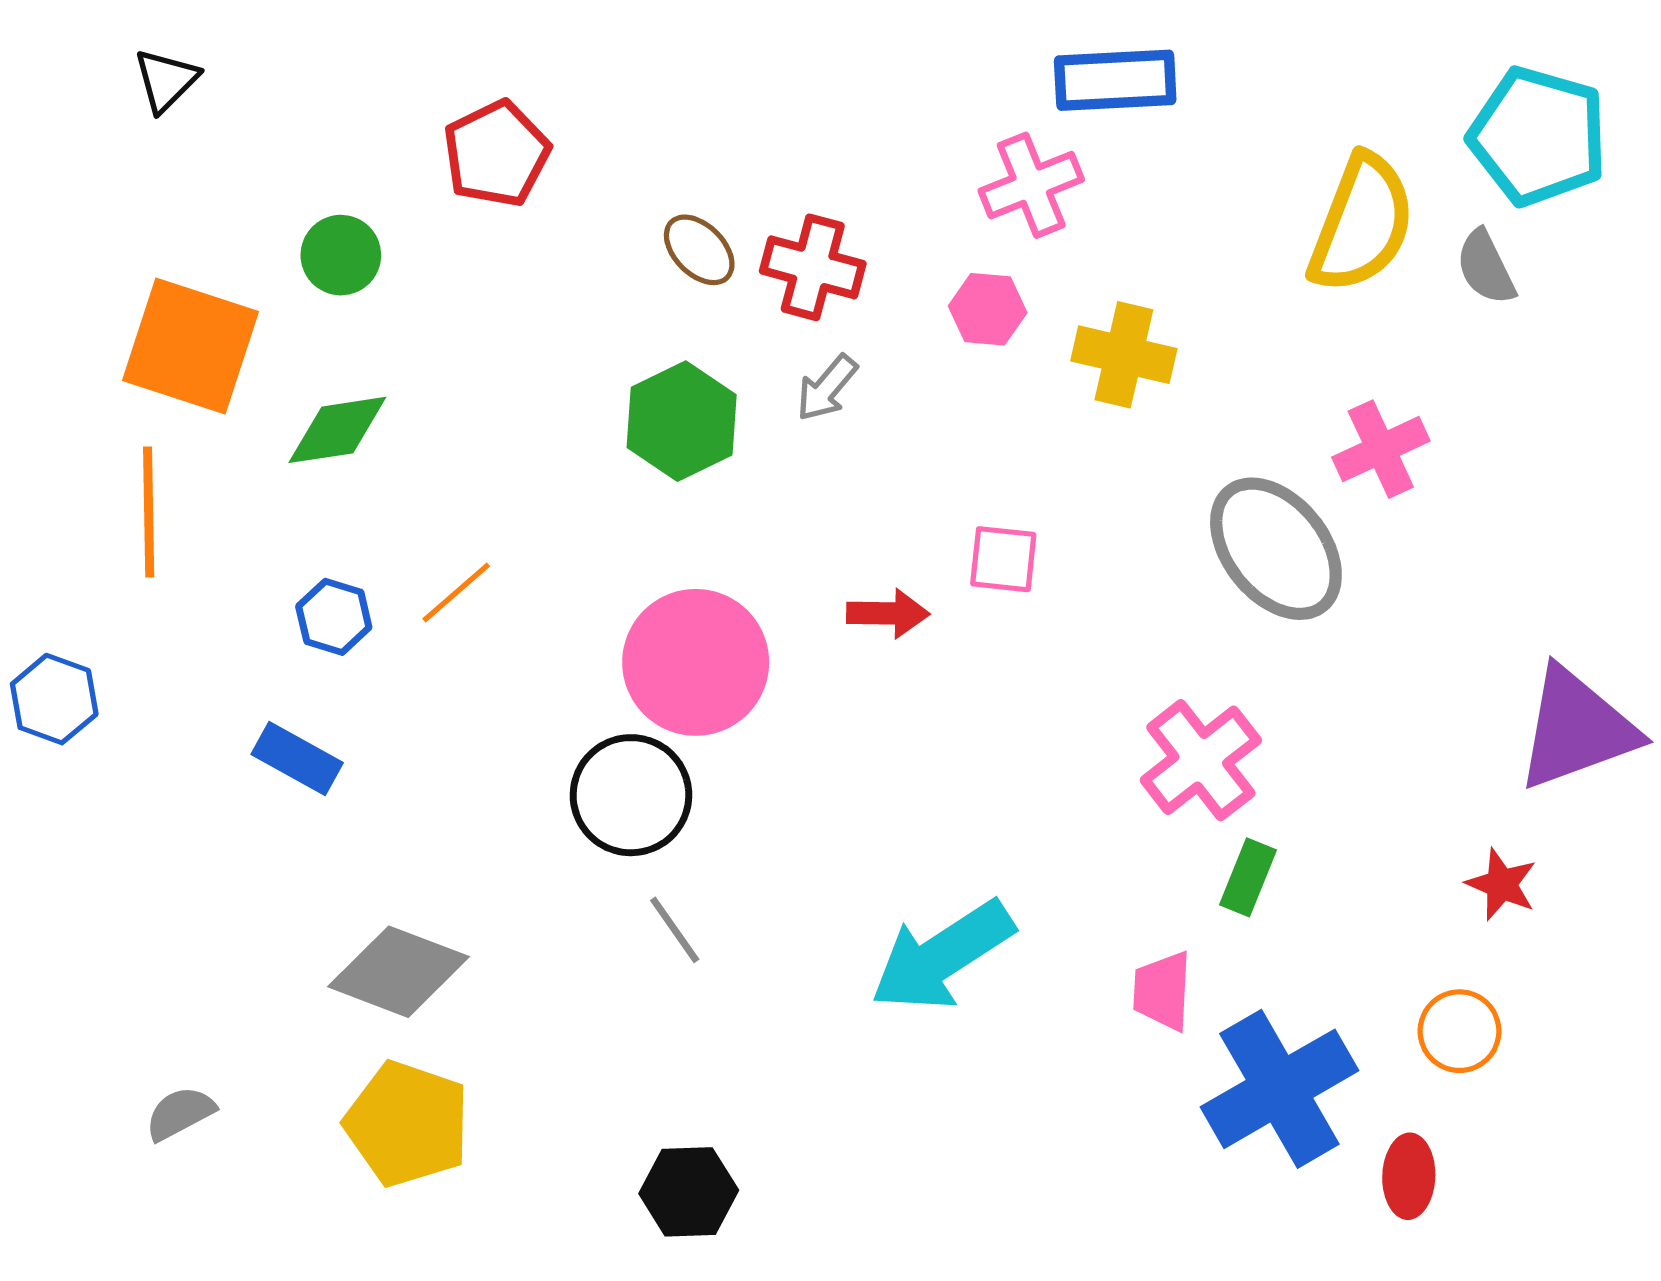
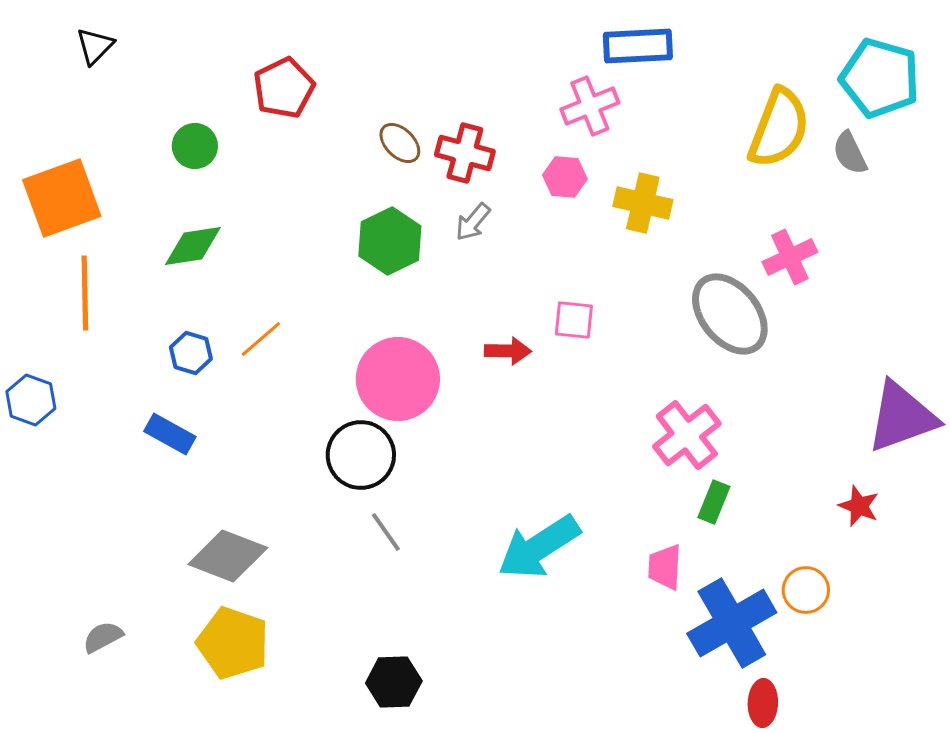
orange square: (191, 346) -> (62, 198), moved, turned -38
orange circle: (1459, 1031) -> (806, 590), moved
red ellipse: (1409, 1176) -> (763, 703), moved

